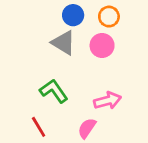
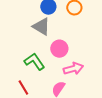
pink circle: (102, 45) -> (59, 49), moved

